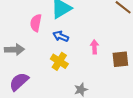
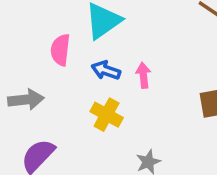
pink arrow: (94, 47) -> (143, 75), moved

